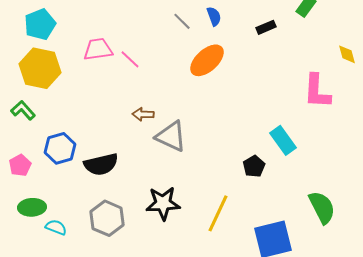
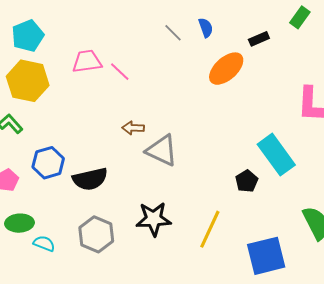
orange ellipse: (207, 60) -> (226, 69), moved
cyan rectangle: (283, 140) -> (276, 155), size x1.4

